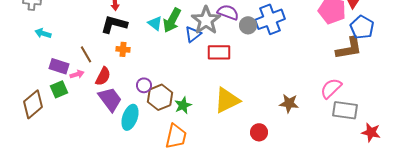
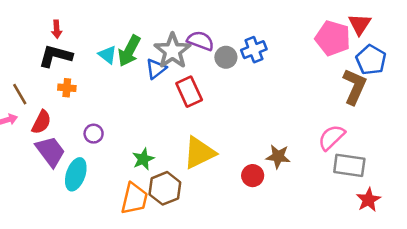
blue cross: (270, 19) -> (254, 50), size x0.7
brown L-shape: (349, 48) -> (354, 87), turned -56
red rectangle: (219, 52) -> (189, 92), turned 65
brown hexagon: (160, 97) -> (165, 188), moved
red circle: (259, 132) -> (253, 176), moved
red star: (371, 132) -> (368, 200), moved, turned 30

